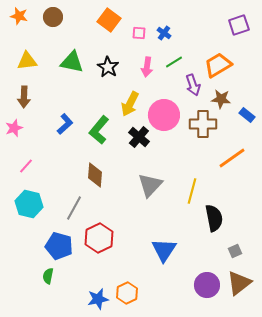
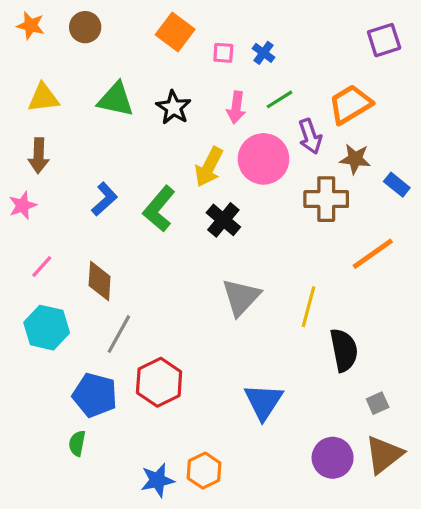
pink circle: (164, 115) -> (264, 159), moved
brown diamond: (95, 175) -> (100, 281), moved

